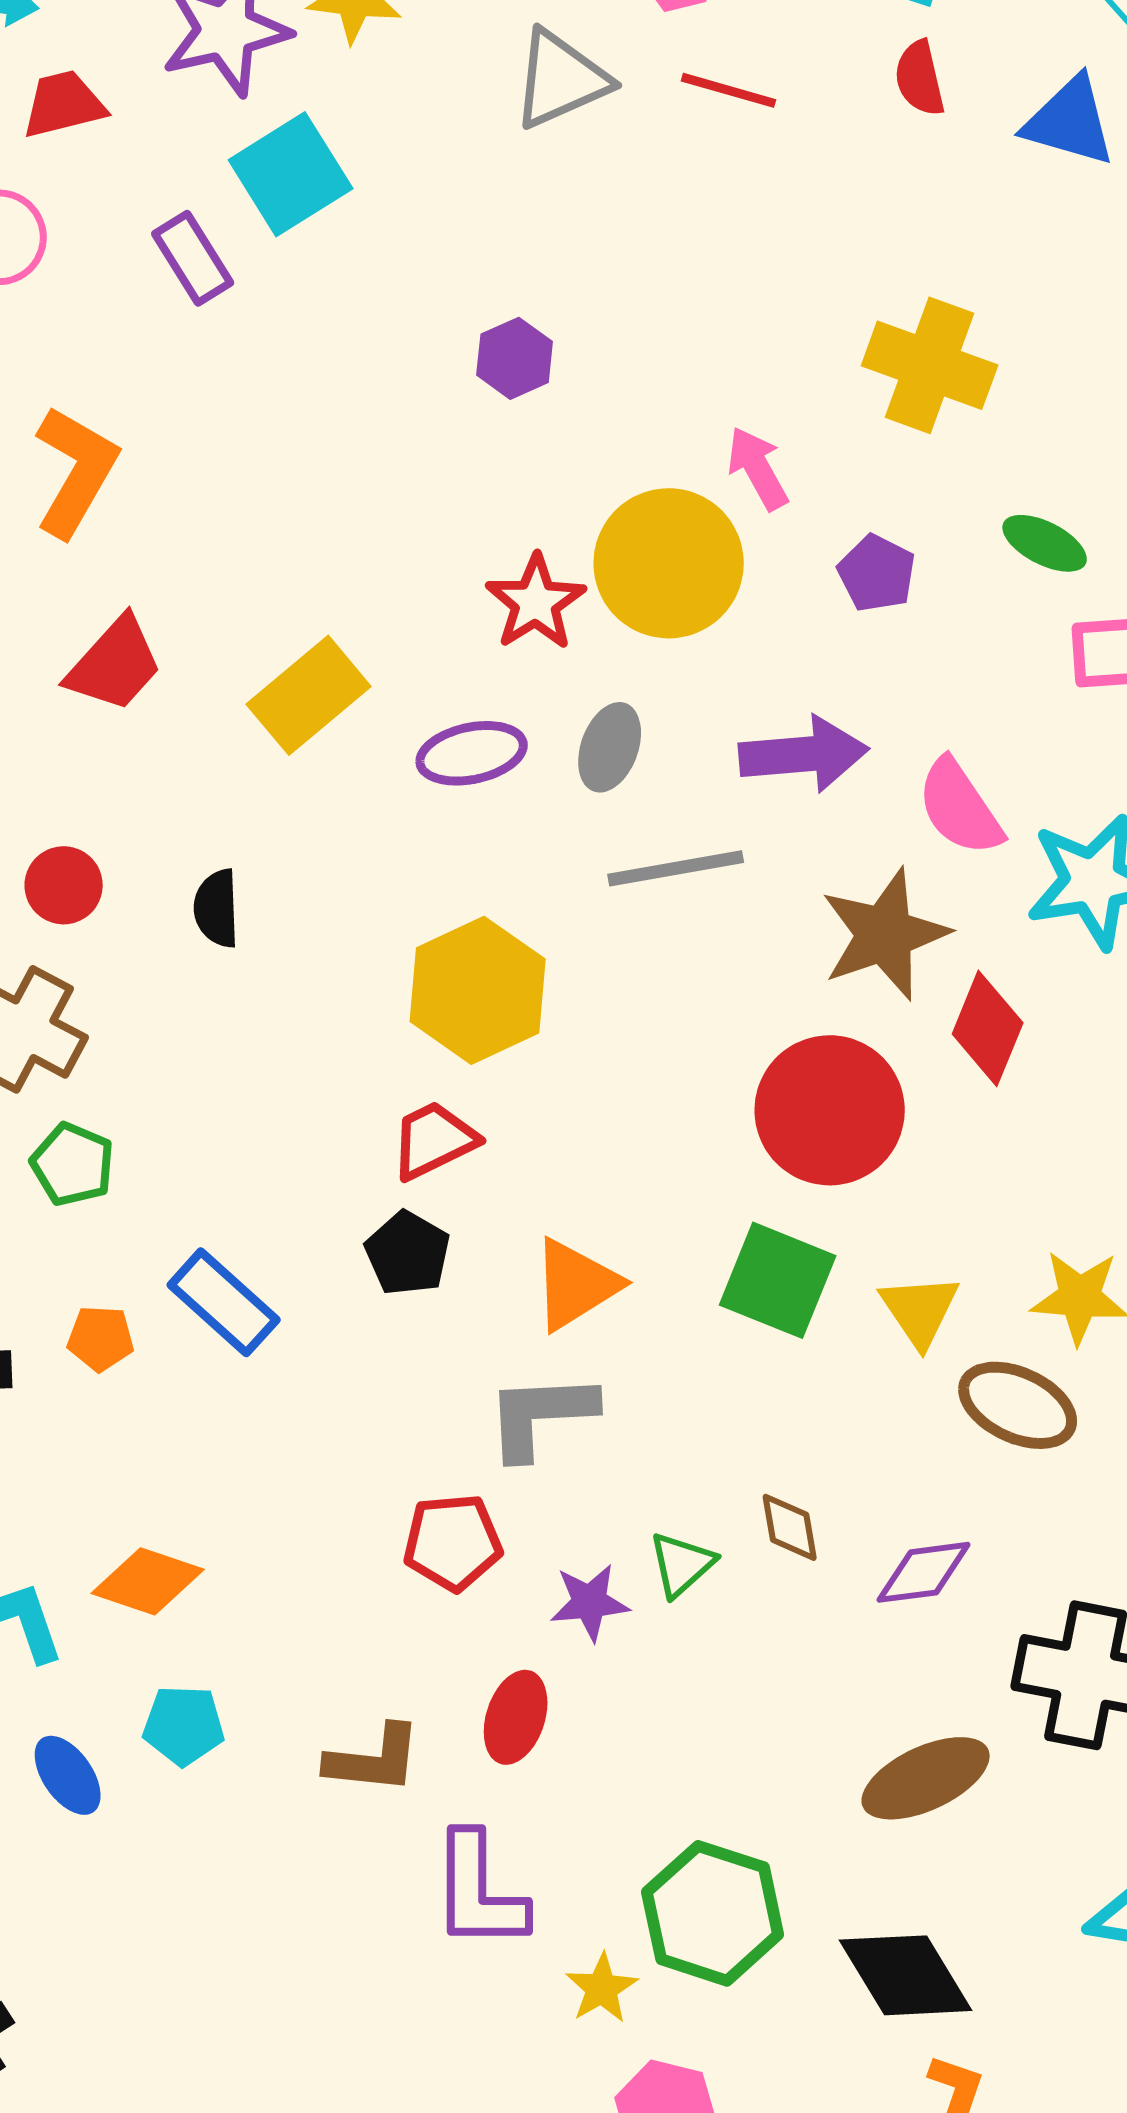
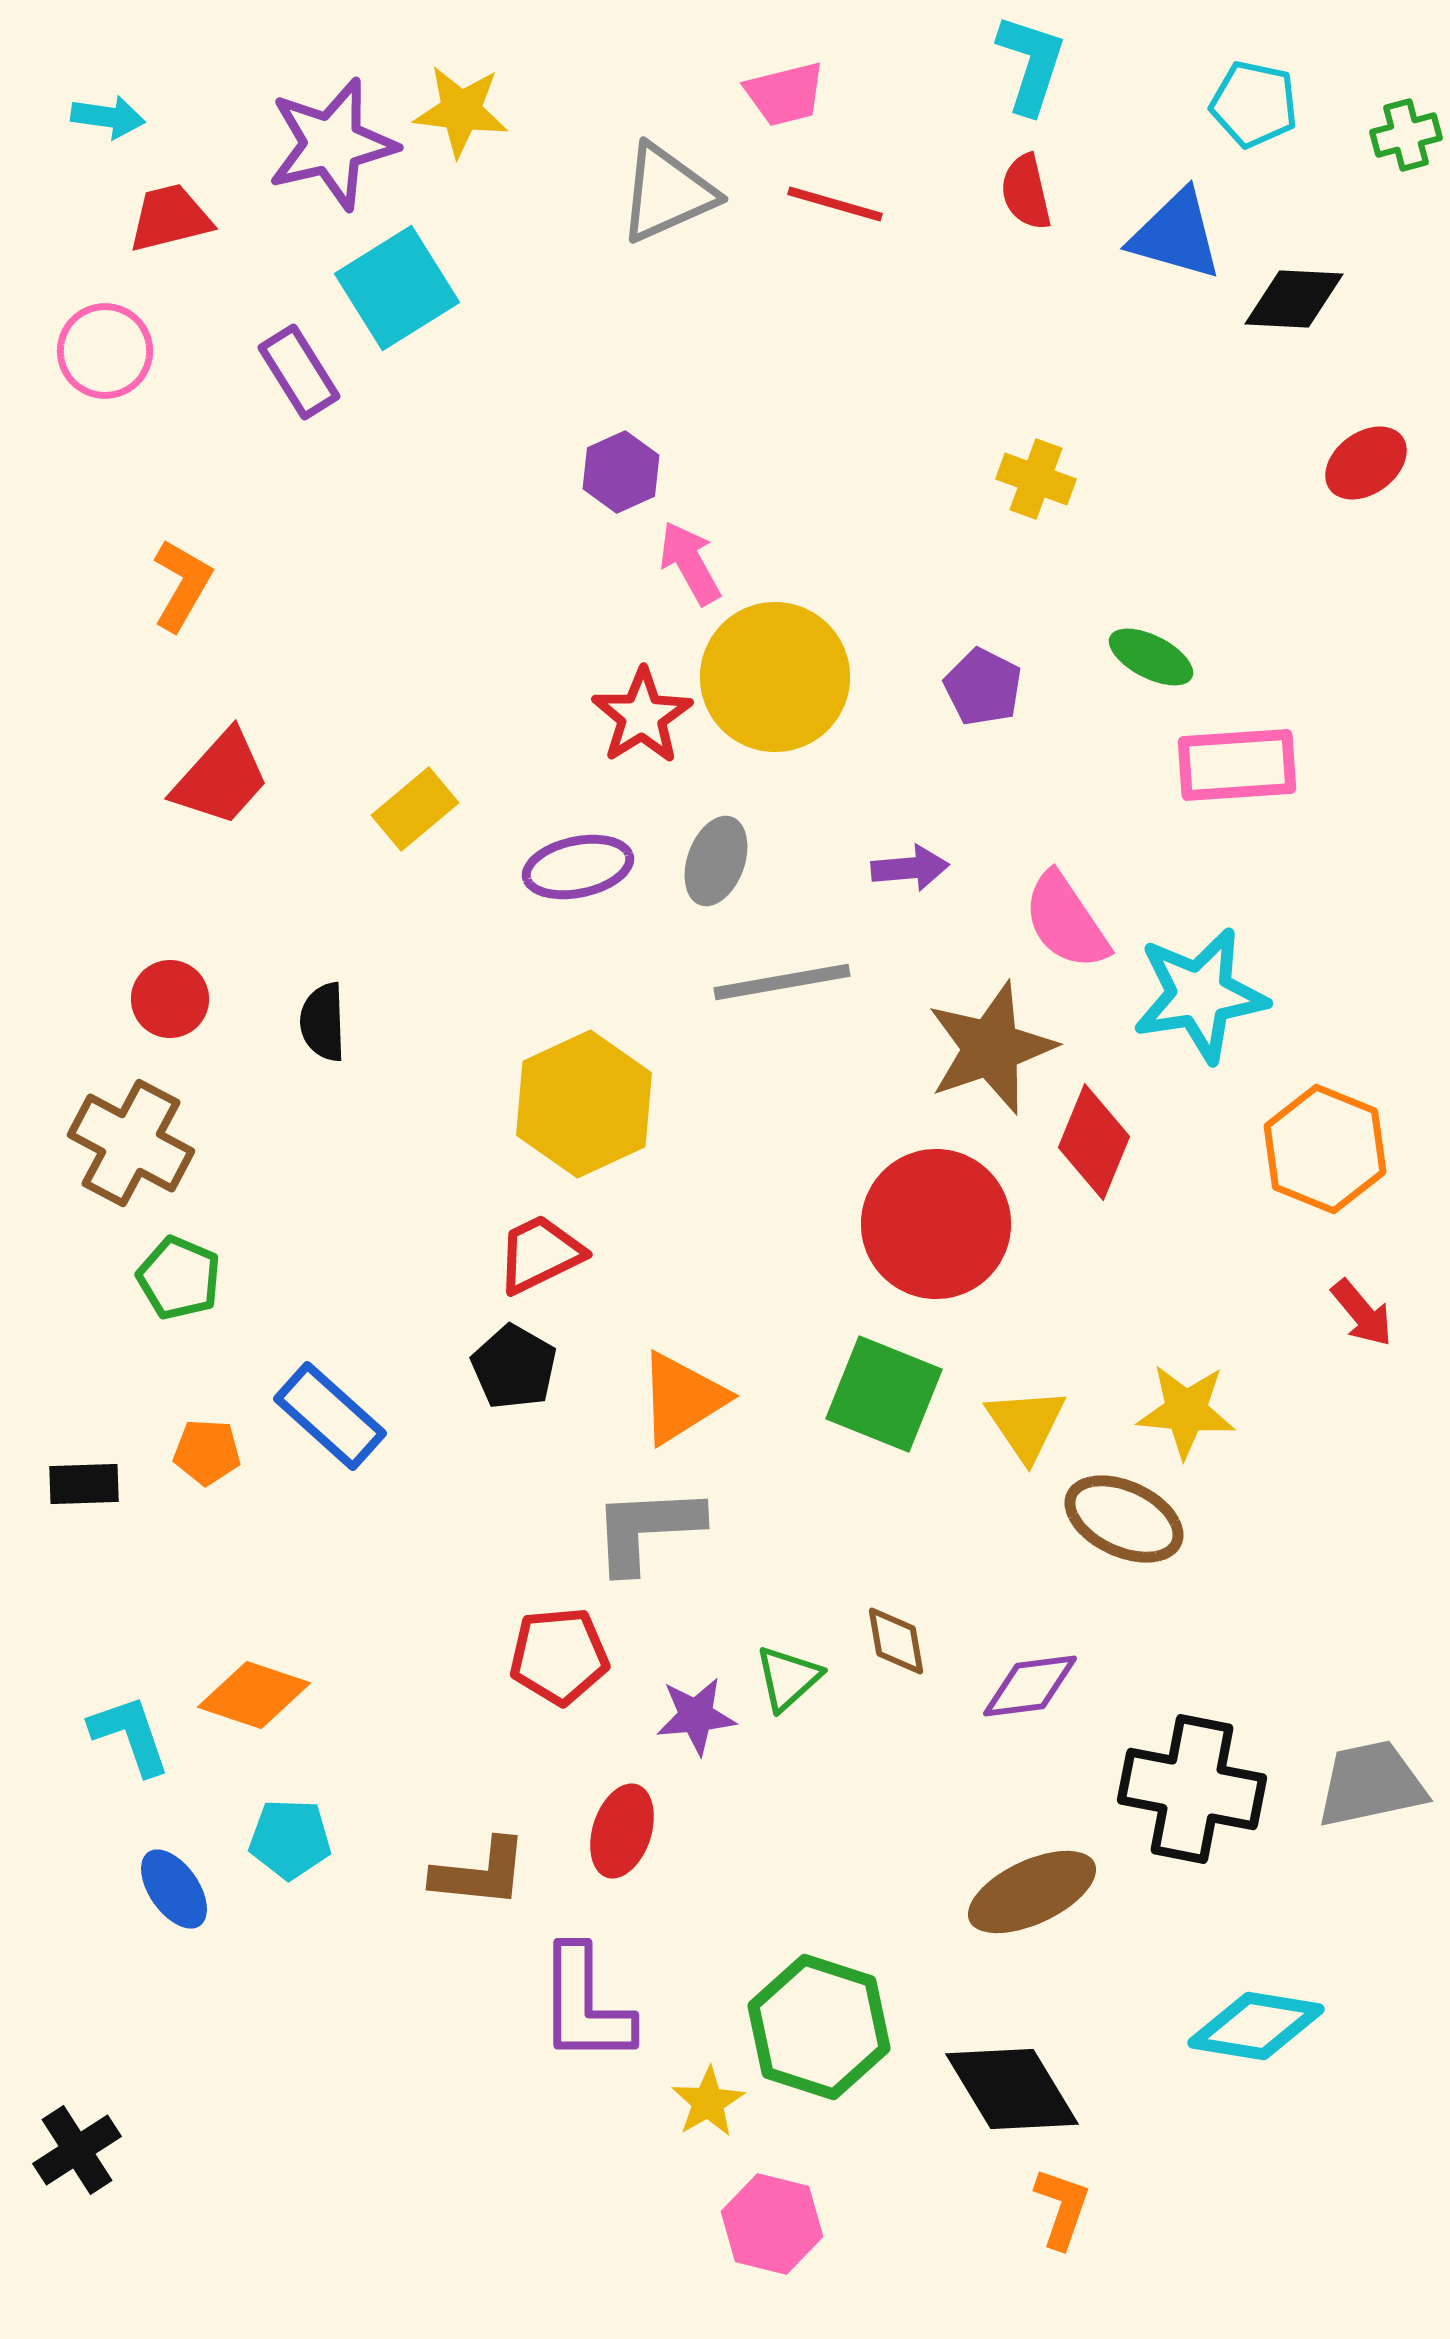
yellow cross: (930, 365) -> (1036, 479), size x0.6
pink arrow: (758, 468) -> (690, 563), moved
orange L-shape: (76, 471) -> (182, 585), size x0.7
yellow rectangle: (309, 695) -> (415, 809), size x0.7
purple arrow: (804, 754) -> (910, 868), size x0.6

